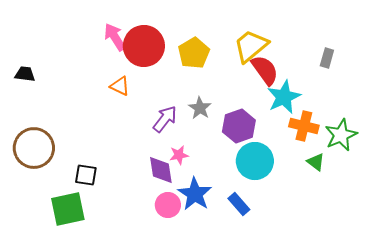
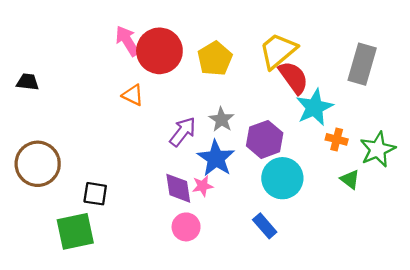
gray rectangle: (327, 58) -> (362, 64), size x1.8
orange cross: (304, 126) -> (337, 139), size x0.7
pink star: (179, 155) -> (203, 186), moved
blue star: (195, 194) -> (216, 158), moved

